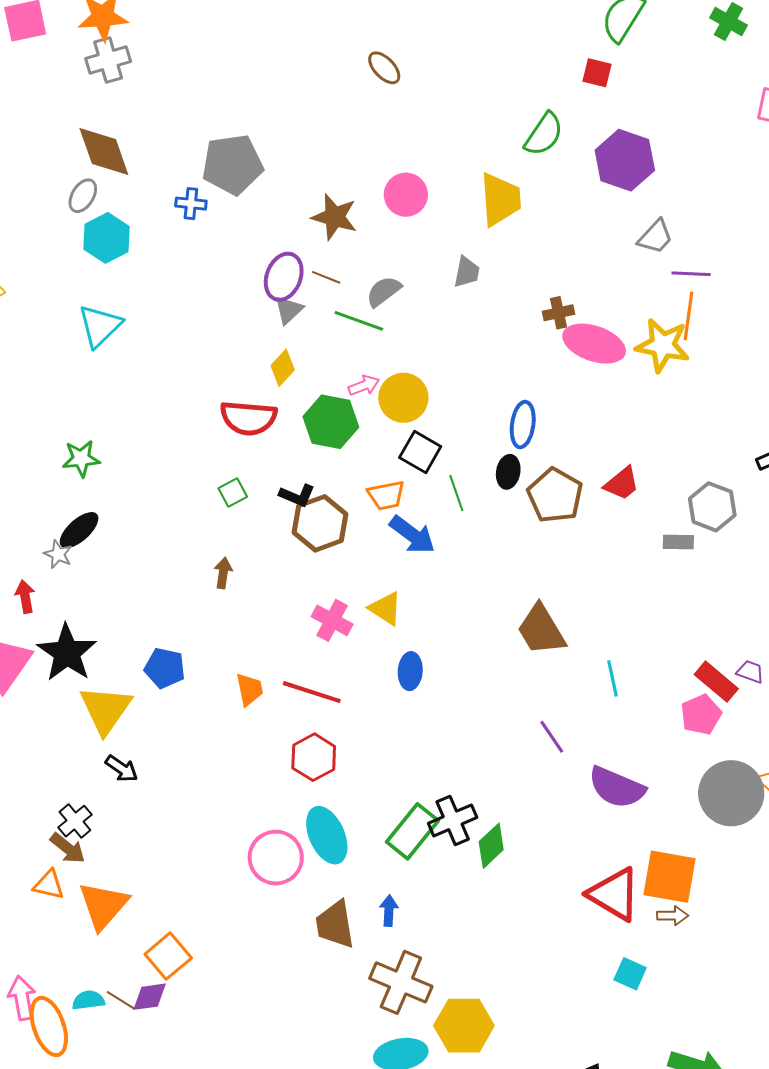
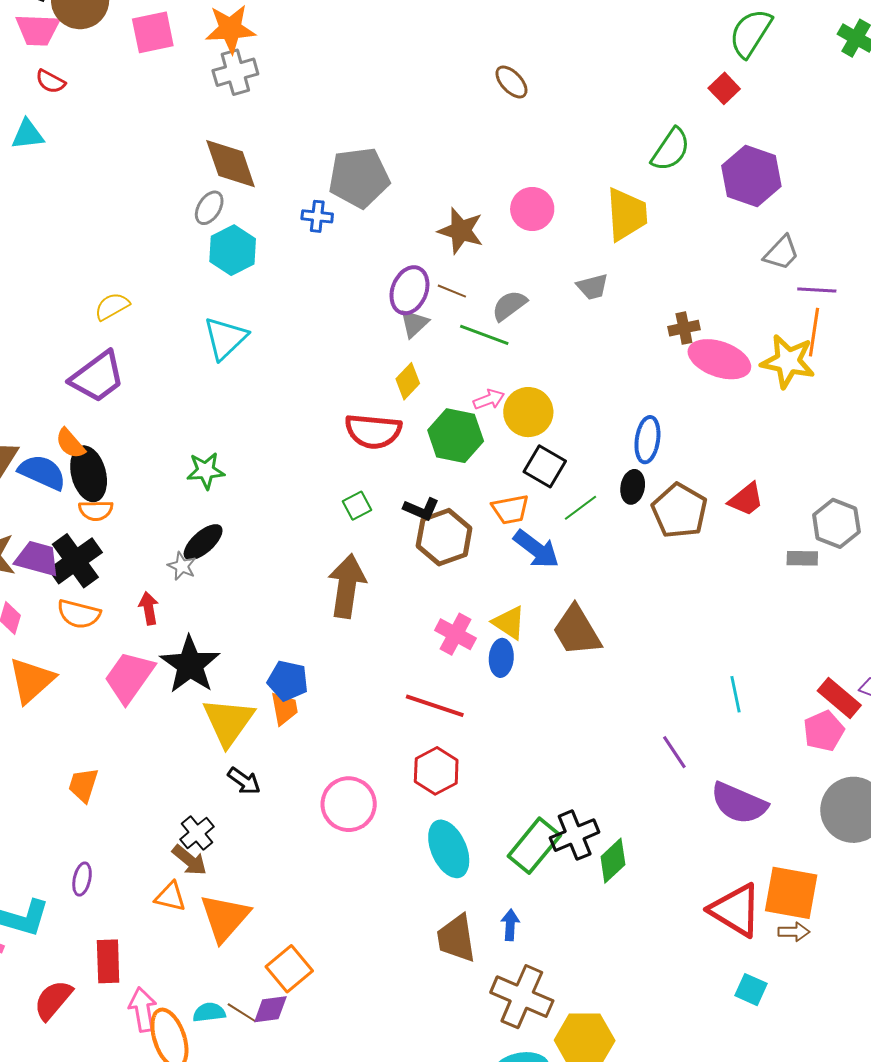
red square: (597, 73) -> (724, 88), turned 32
gray trapezoid: (467, 272) -> (592, 287), turned 64
green line: (456, 493) -> (581, 508), turned 72
brown arrow: (223, 573) -> (347, 586), size x2.0
brown trapezoid: (541, 630) -> (577, 631), moved
blue ellipse: (410, 671) -> (501, 658), moved
orange trapezoid: (249, 689) -> (284, 708), moved
pink circle: (276, 858) -> (349, 804), moved

